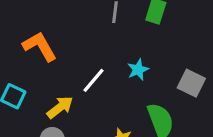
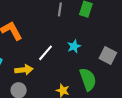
yellow arrow: (60, 107) -> (24, 70), turned 30

